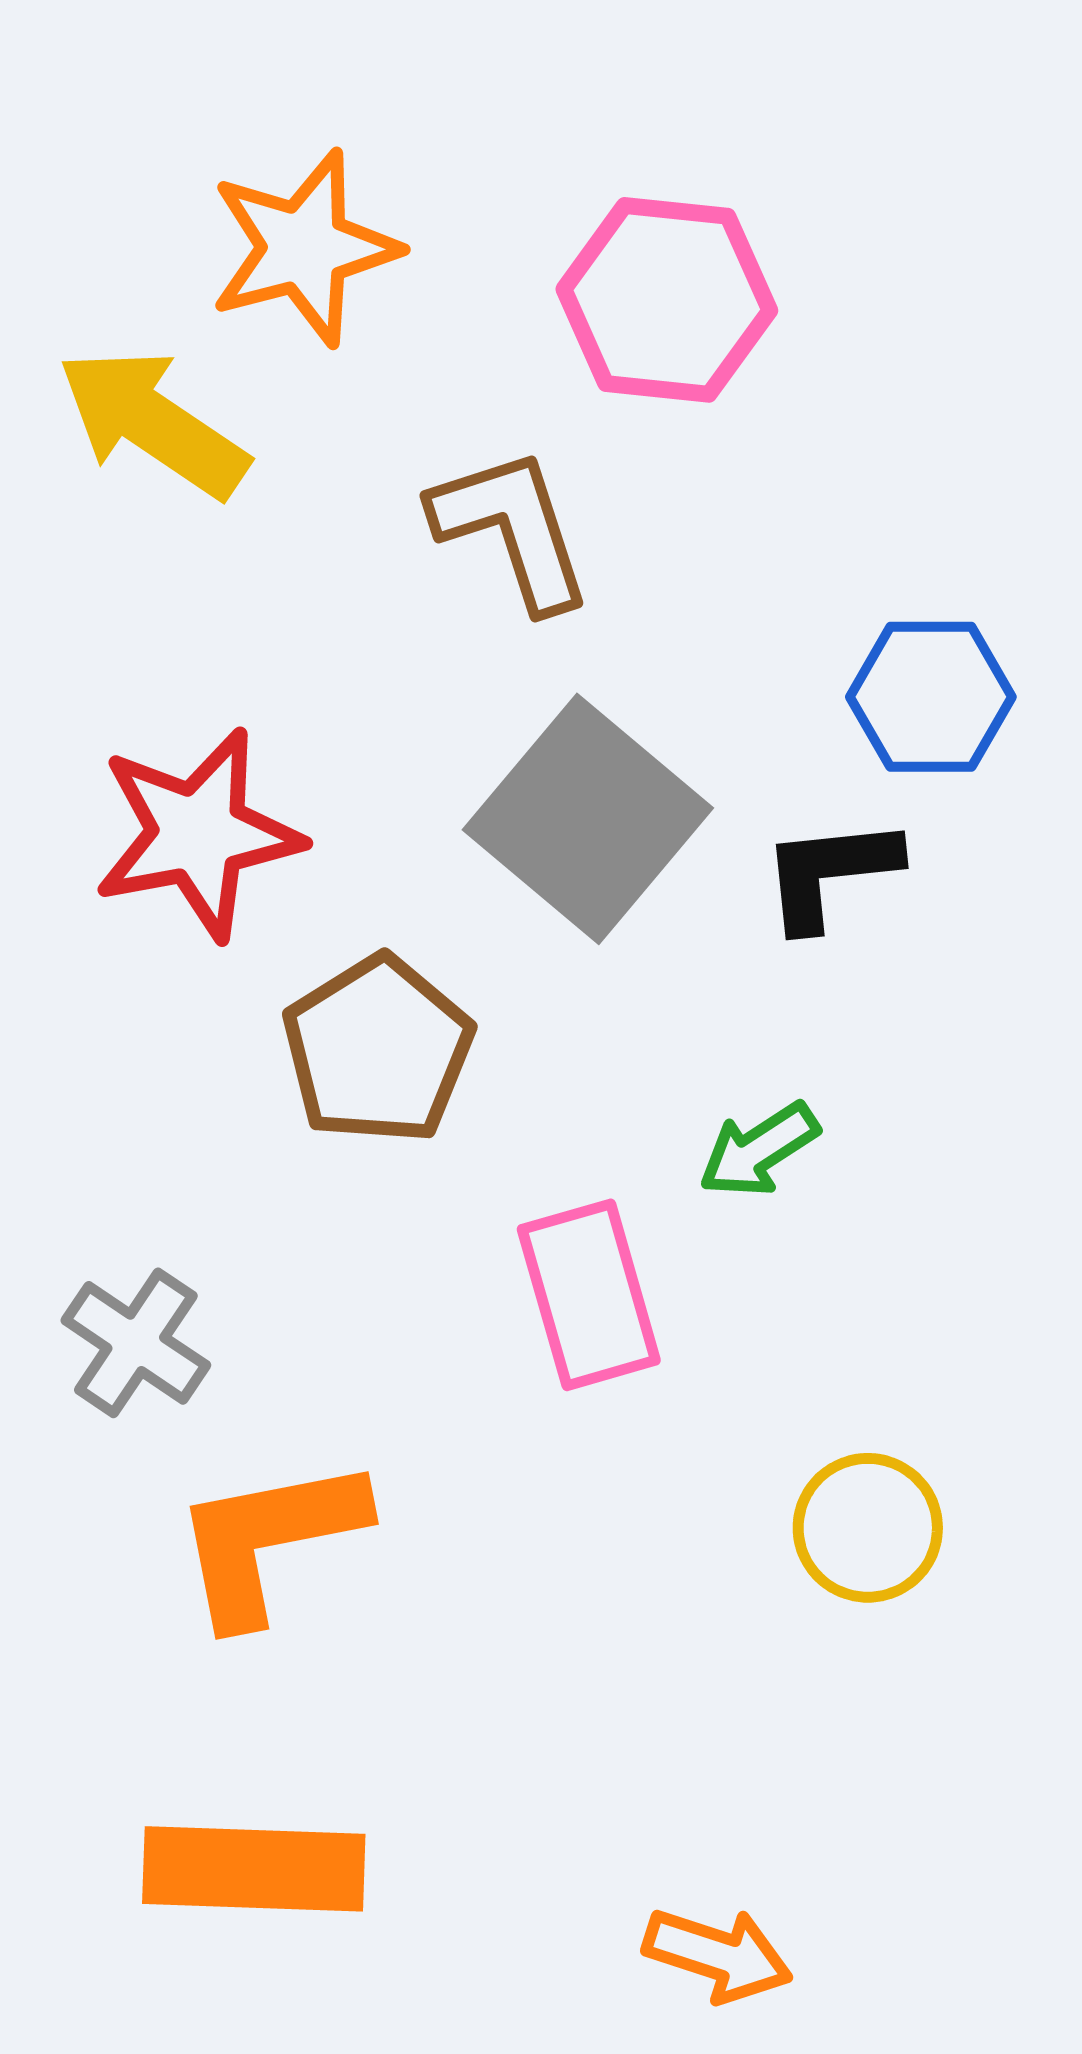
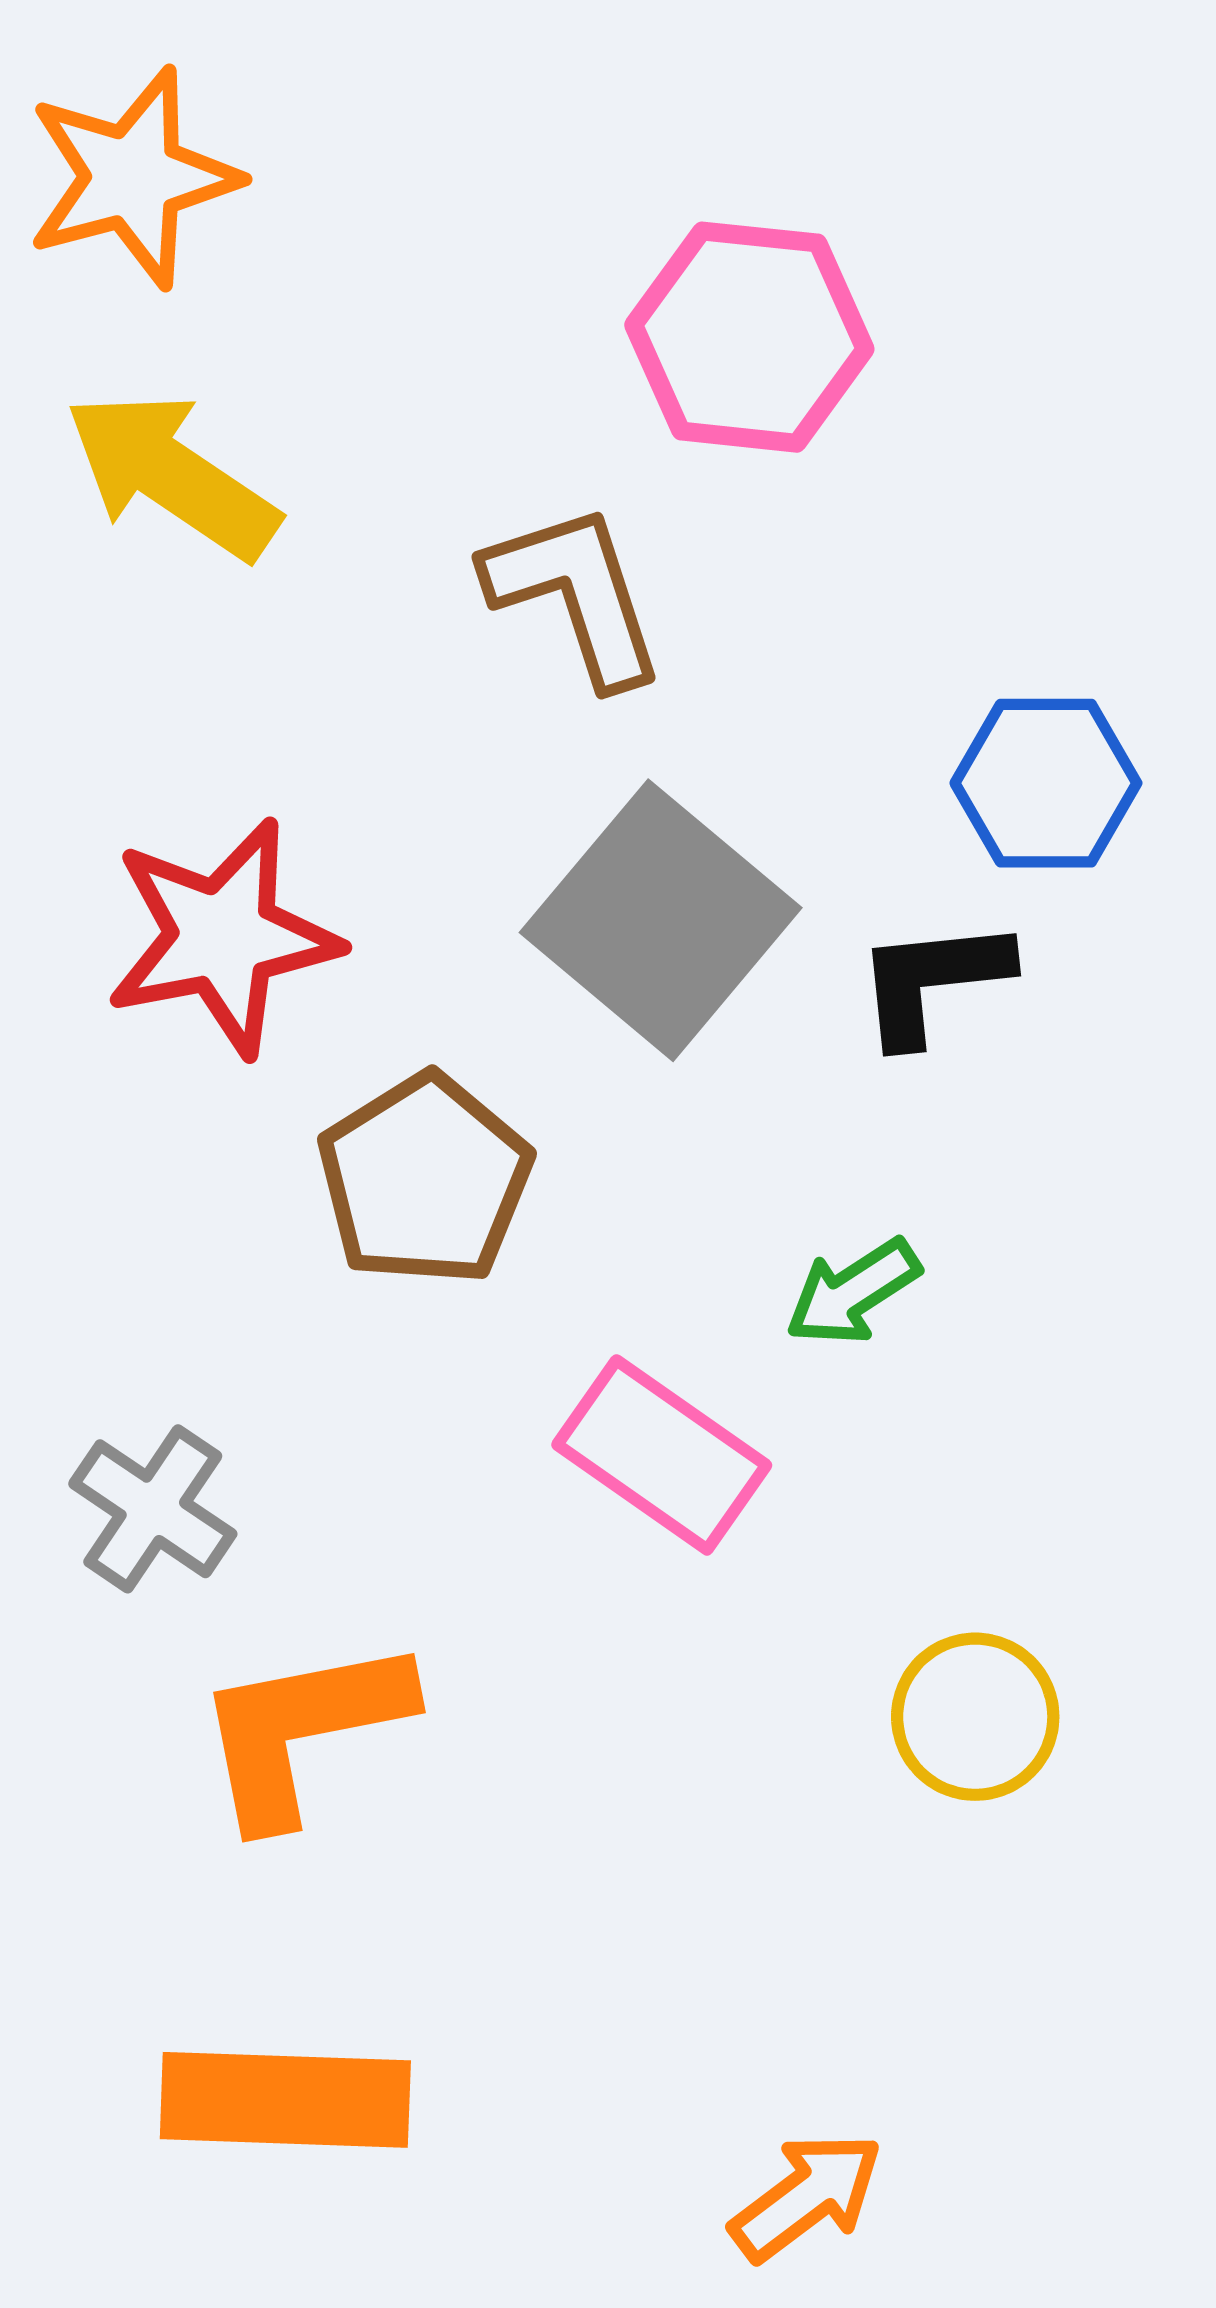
orange star: (304, 248) -> (133, 178), moved
pink rectangle: (589, 1295) -> (662, 1455), turned -39
orange arrow: (718, 1955) -> (807, 2196), turned -55

